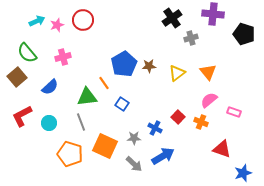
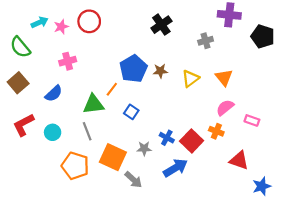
black cross: (172, 18) -> (161, 25), moved
green semicircle: (27, 53) -> (20, 47), moved
orange line: (104, 83) -> (112, 89), turned 72
red square: (178, 117) -> (192, 141), moved, size x1.5
gray arrow: (134, 164) -> (133, 180), moved

